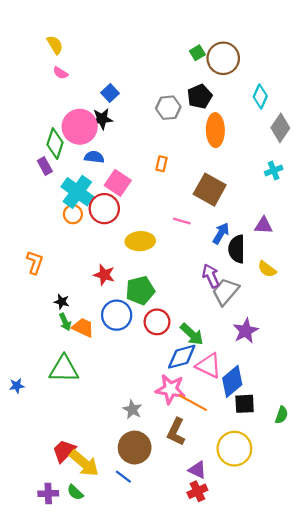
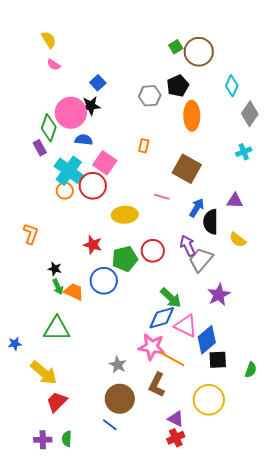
red circle: (157, 322) -> (153, 251), moved
yellow arrow: (84, 463) -> (44, 373), moved
green semicircle: (75, 492) -> (67, 439), turned 49

